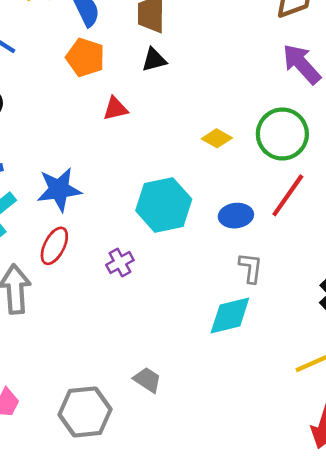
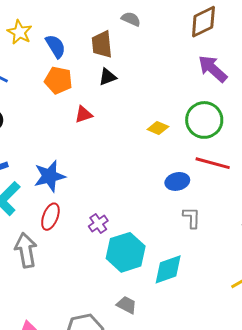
red line: (288, 195) -> (213, 163), turned 76
cyan hexagon: (164, 205) -> (126, 252), moved
cyan diamond: (230, 315) -> (168, 269), moved

